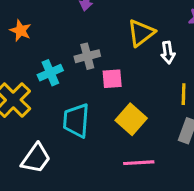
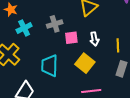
white arrow: (168, 53) -> (94, 39), moved
cyan cross: (50, 73) -> (24, 28), moved

